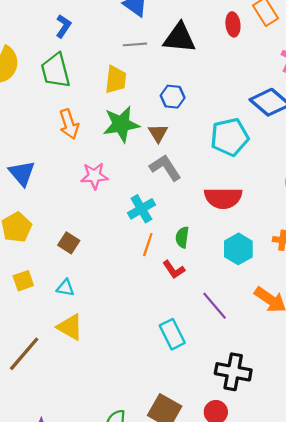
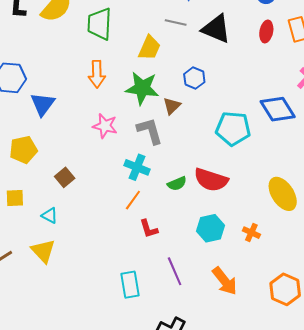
gray L-shape: (165, 168) -> (150, 131), moved
cyan cross: (141, 209) -> (137, 167), turned 35
green semicircle: (182, 237) -> (177, 184), moved, turned -138

